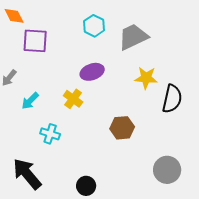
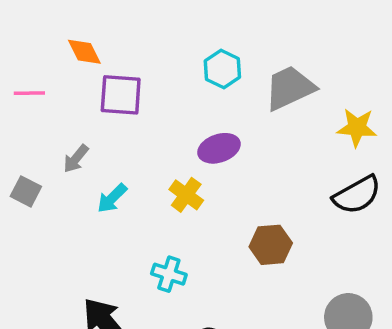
yellow star: (146, 78) -> (357, 128), moved
black semicircle: (172, 99) -> (357, 195), turned 48
cyan cross: (50, 134) -> (169, 274), moved

